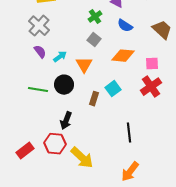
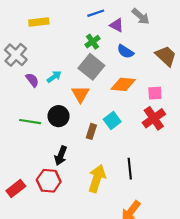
gray cross: (39, 26) -> (16, 55), moved
gray square: (94, 40) -> (91, 67), size x1.6
cyan arrow: (60, 57) -> (54, 77), moved
yellow arrow: (82, 158) -> (97, 179), moved, turned -115

